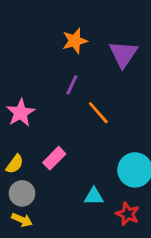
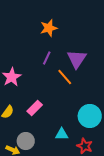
purple triangle: (123, 54) -> (77, 59), moved
gray circle: (22, 193) -> (26, 141), moved

